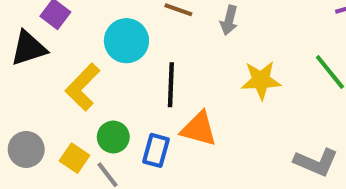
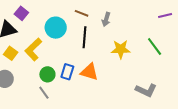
black line: (171, 85) -> (85, 37), moved
blue rectangle: (156, 150) -> (67, 72), moved
yellow square: (75, 158) -> (11, 53), moved

